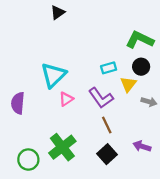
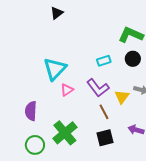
yellow triangle: (128, 84) -> (122, 97), moved
purple semicircle: (18, 103) -> (31, 111), moved
black square: (107, 154) -> (105, 138), turned 30

